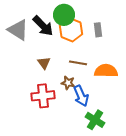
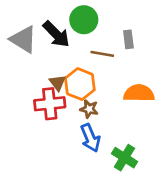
orange hexagon: (71, 30) -> (80, 84), moved
brown line: (78, 63) -> (102, 54), moved
red cross: (43, 96) -> (50, 104), moved
blue arrow: (81, 96) -> (90, 138), moved

